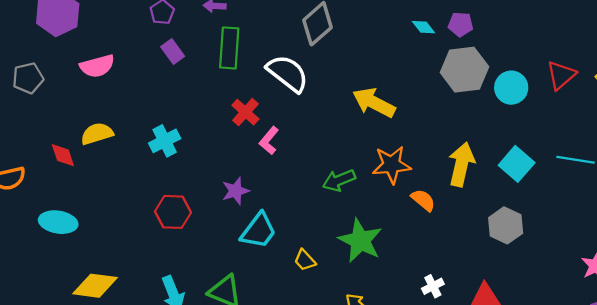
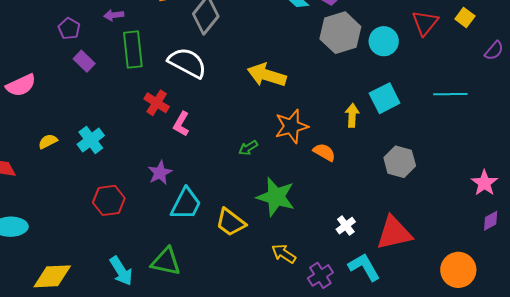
yellow semicircle: (97, 134) -> (48, 141), moved, size x0.7
yellow arrow: (461, 164) -> (352, 115), size x0.6
cyan square: (517, 164) -> (385, 98), moved, turned 32
green arrow: (339, 180) -> (248, 148), size x0.7
yellow trapezoid: (305, 260) -> (231, 222), size x1.5

